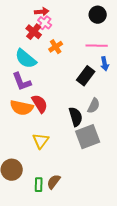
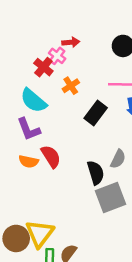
red arrow: (42, 12) -> (71, 42), moved
black rectangle: (86, 76) -> (96, 113), moved
orange semicircle: (22, 108) -> (29, 161), size x0.7
yellow triangle: (41, 141) -> (40, 233), moved, size x1.4

